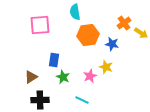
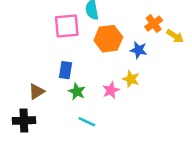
pink square: (40, 25) -> (67, 26), moved
black cross: (40, 100) -> (24, 121), moved
cyan line: (82, 100) -> (87, 122), moved

